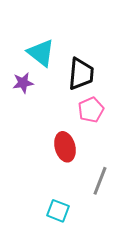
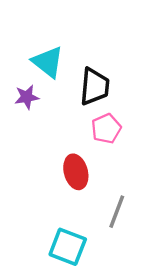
cyan square: (58, 211) -> (68, 247), size x1.4

